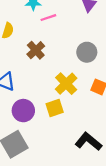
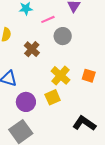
pink line: (48, 18) -> (48, 19), moved
gray circle: (87, 52) -> (63, 36), moved

